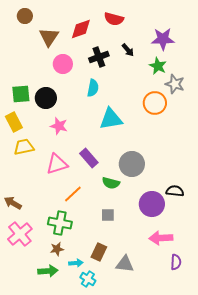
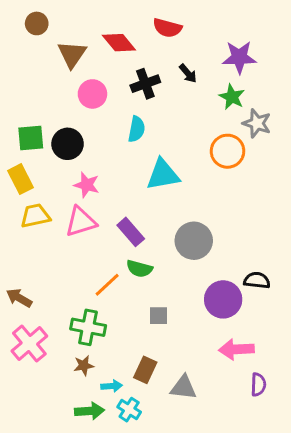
red diamond: (81, 29) -> (119, 43), turned 70
pink triangle: (57, 164) -> (81, 222), moved
green semicircle: (111, 183) -> (139, 269), moved
green arrow: (48, 271) -> (90, 411), moved

